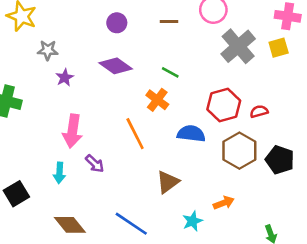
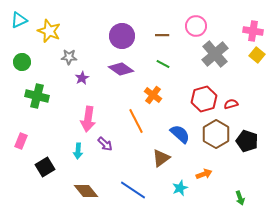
purple circle: (117, 23) -> (122, 36), size x1.6
yellow square: (279, 48) -> (257, 55), moved, turned -35
green line: (170, 72) -> (163, 64), moved
blue semicircle: (191, 134) -> (180, 134), moved, turned 35

